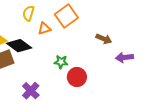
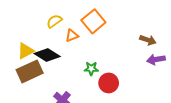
yellow semicircle: (28, 13) -> (54, 21), turned 42
brown arrow: (104, 39) -> (148, 40), moved

